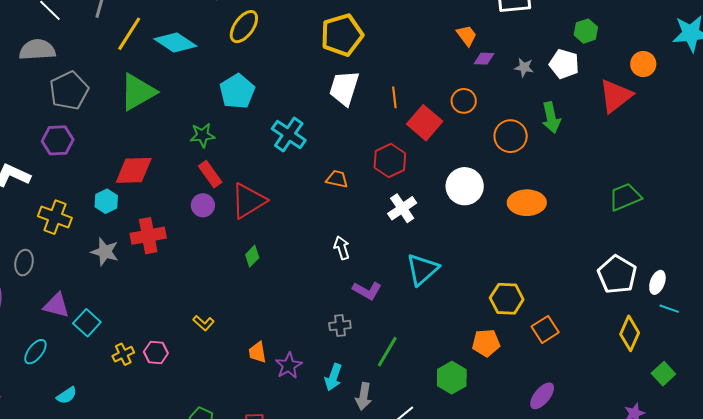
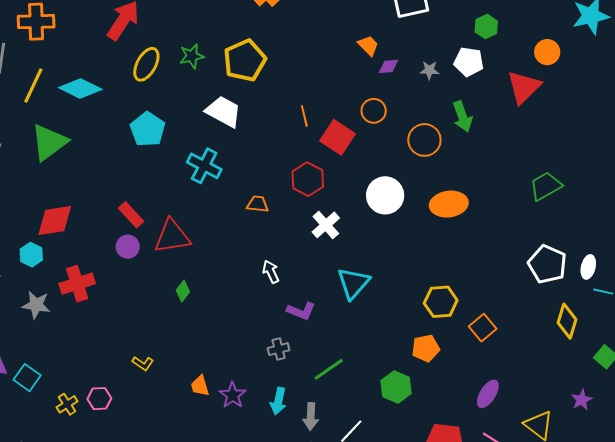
white trapezoid: (344, 88) -> (223, 112), moved, turned 108
green star: (202, 135) -> (192, 56), moved
red triangle: (248, 201) -> (172, 237), turned 30
green line: (387, 352) -> (329, 369), turned 32

